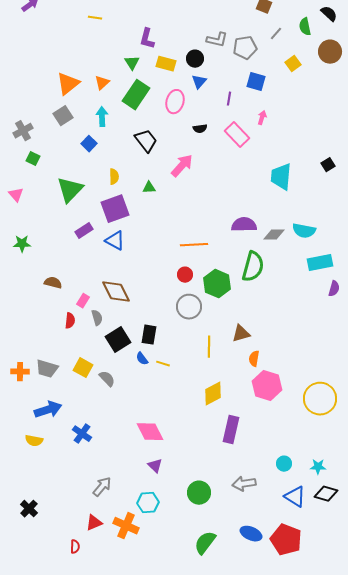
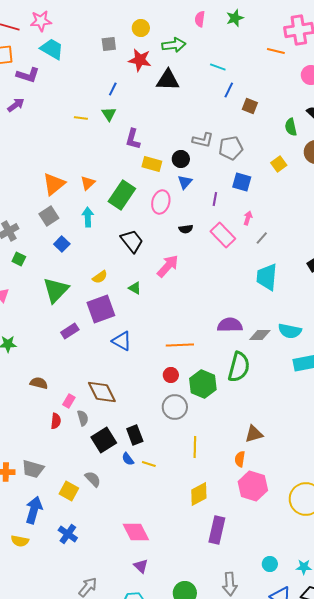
gray line: (276, 34) -> (262, 238), moved
green triangle: (132, 63) -> (109, 114), moved
blue square: (89, 144) -> (62, 244), moved
yellow semicircle: (114, 177) -> (100, 277), turned 56
green triangle: (149, 188) -> (135, 288), turned 32
blue triangle: (115, 241) -> (122, 341), moved
brown triangle: (241, 334) -> (254, 434), moved
black rectangle: (149, 335) -> (135, 435), turned -30
yellow square: (83, 368) -> (69, 491), moved
blue arrow: (48, 410) -> (34, 510), turned -56
gray arrow: (244, 484) -> (230, 584), turned -85

